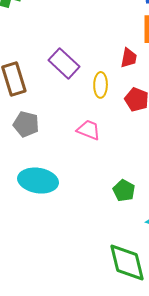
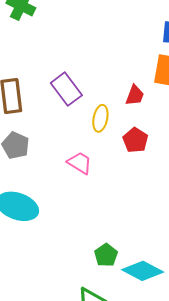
green pentagon: (124, 191) -> (106, 255), moved

